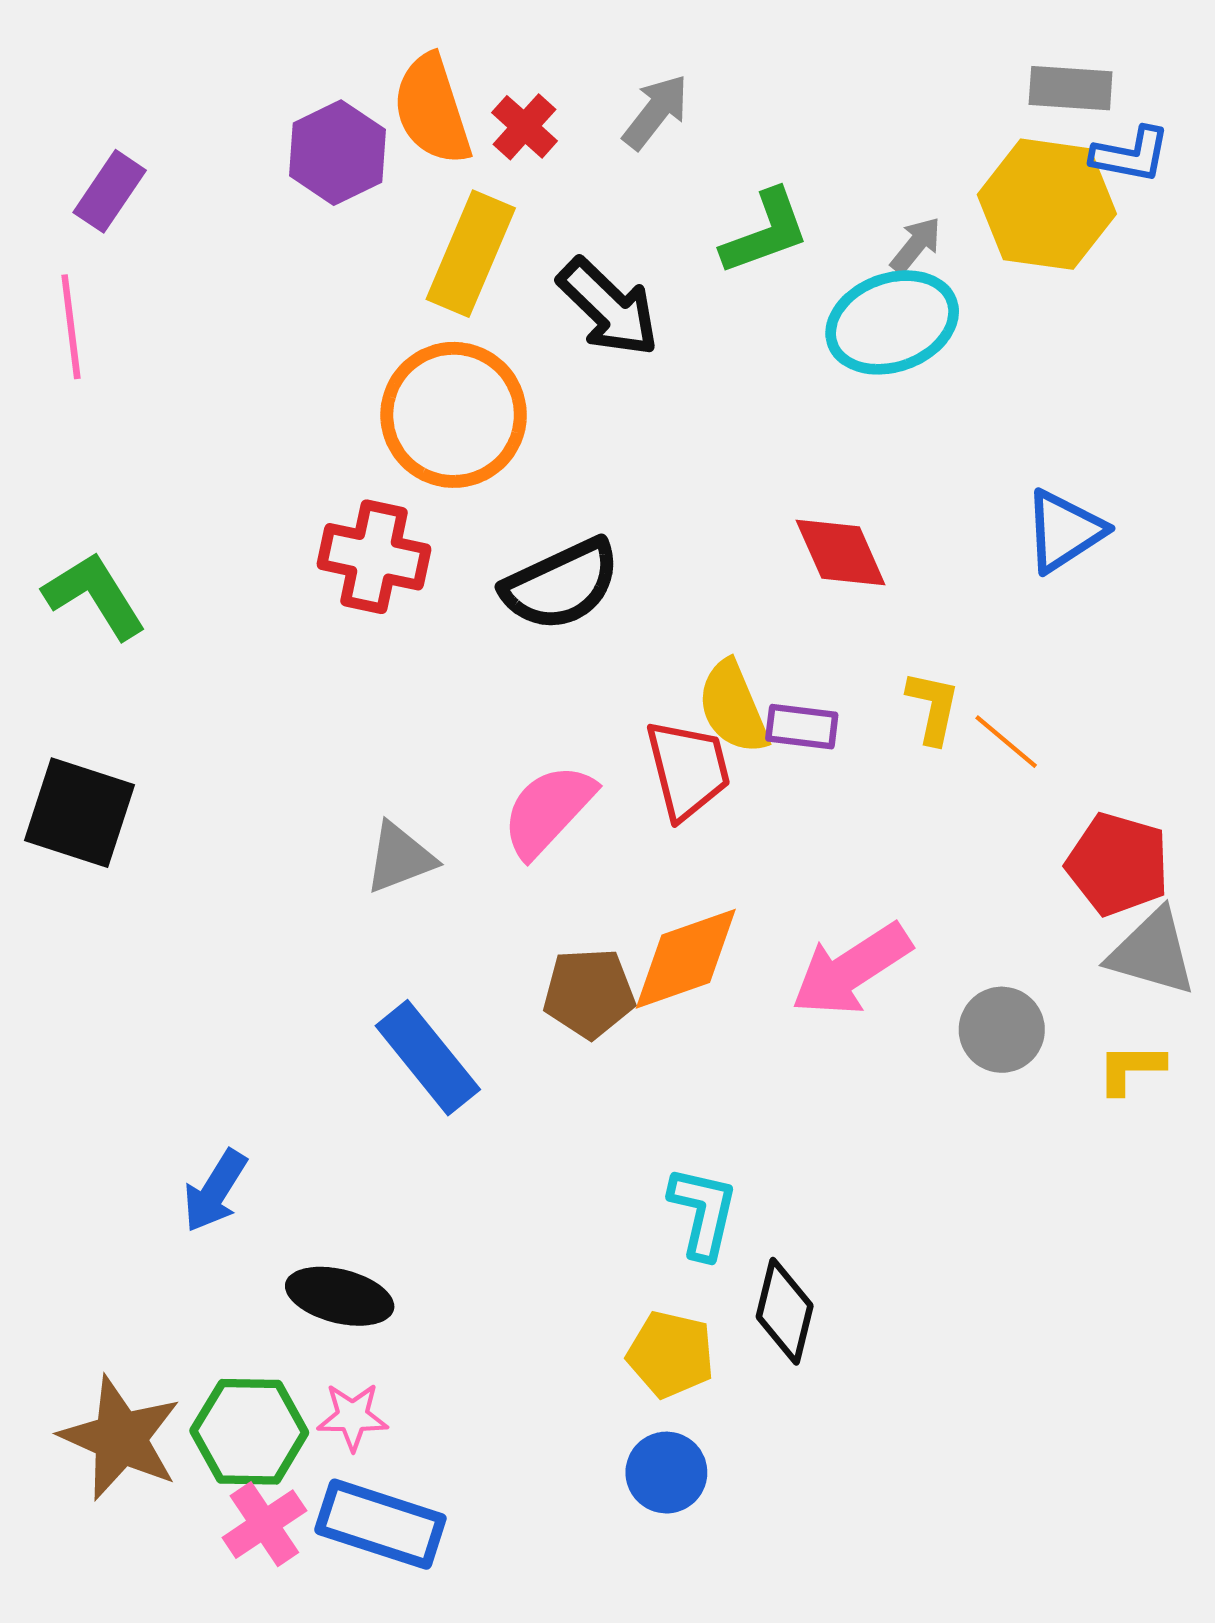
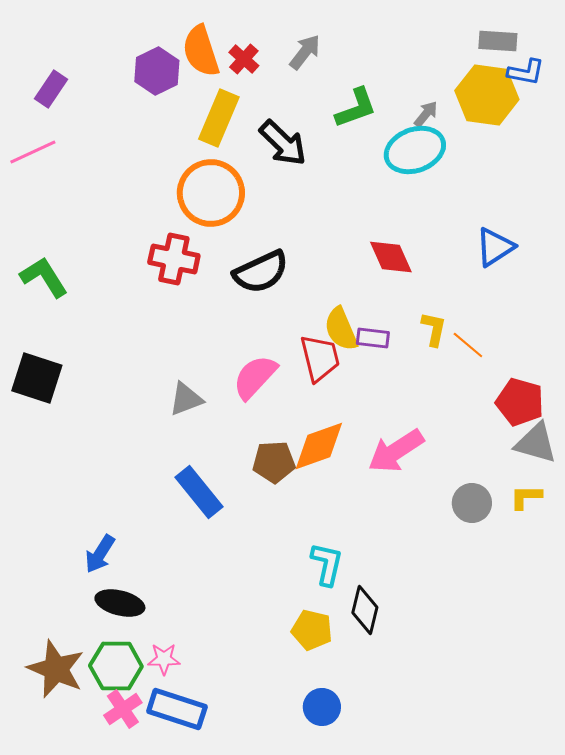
pink line: (71, 327) -> (33, 152), turned 72
gray circle: (1002, 1030) -> (472, 503), moved
black ellipse: (340, 1296) -> (120, 603), moved
blue circle: (666, 1473) -> (322, 707), moved

